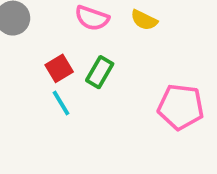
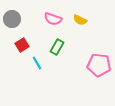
red square: (59, 68) -> (22, 45), moved

